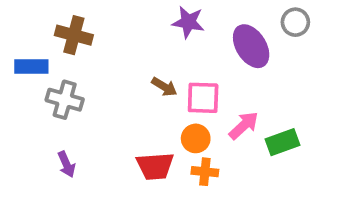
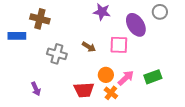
pink square: (203, 98) -> (119, 45), moved
gray cross: (65, 100) -> (57, 54), moved
pink arrow: (244, 126) -> (126, 78), moved
orange cross: (205, 172) -> (111, 93), turned 32

